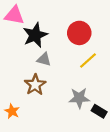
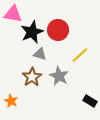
red circle: (79, 33) -> (58, 30), moved
gray star: (79, 98) -> (59, 76), moved, turned 30

